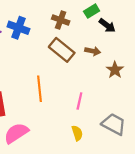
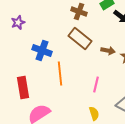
blue cross: (18, 28) -> (42, 51), moved
brown arrow: (93, 51) -> (108, 51), moved

